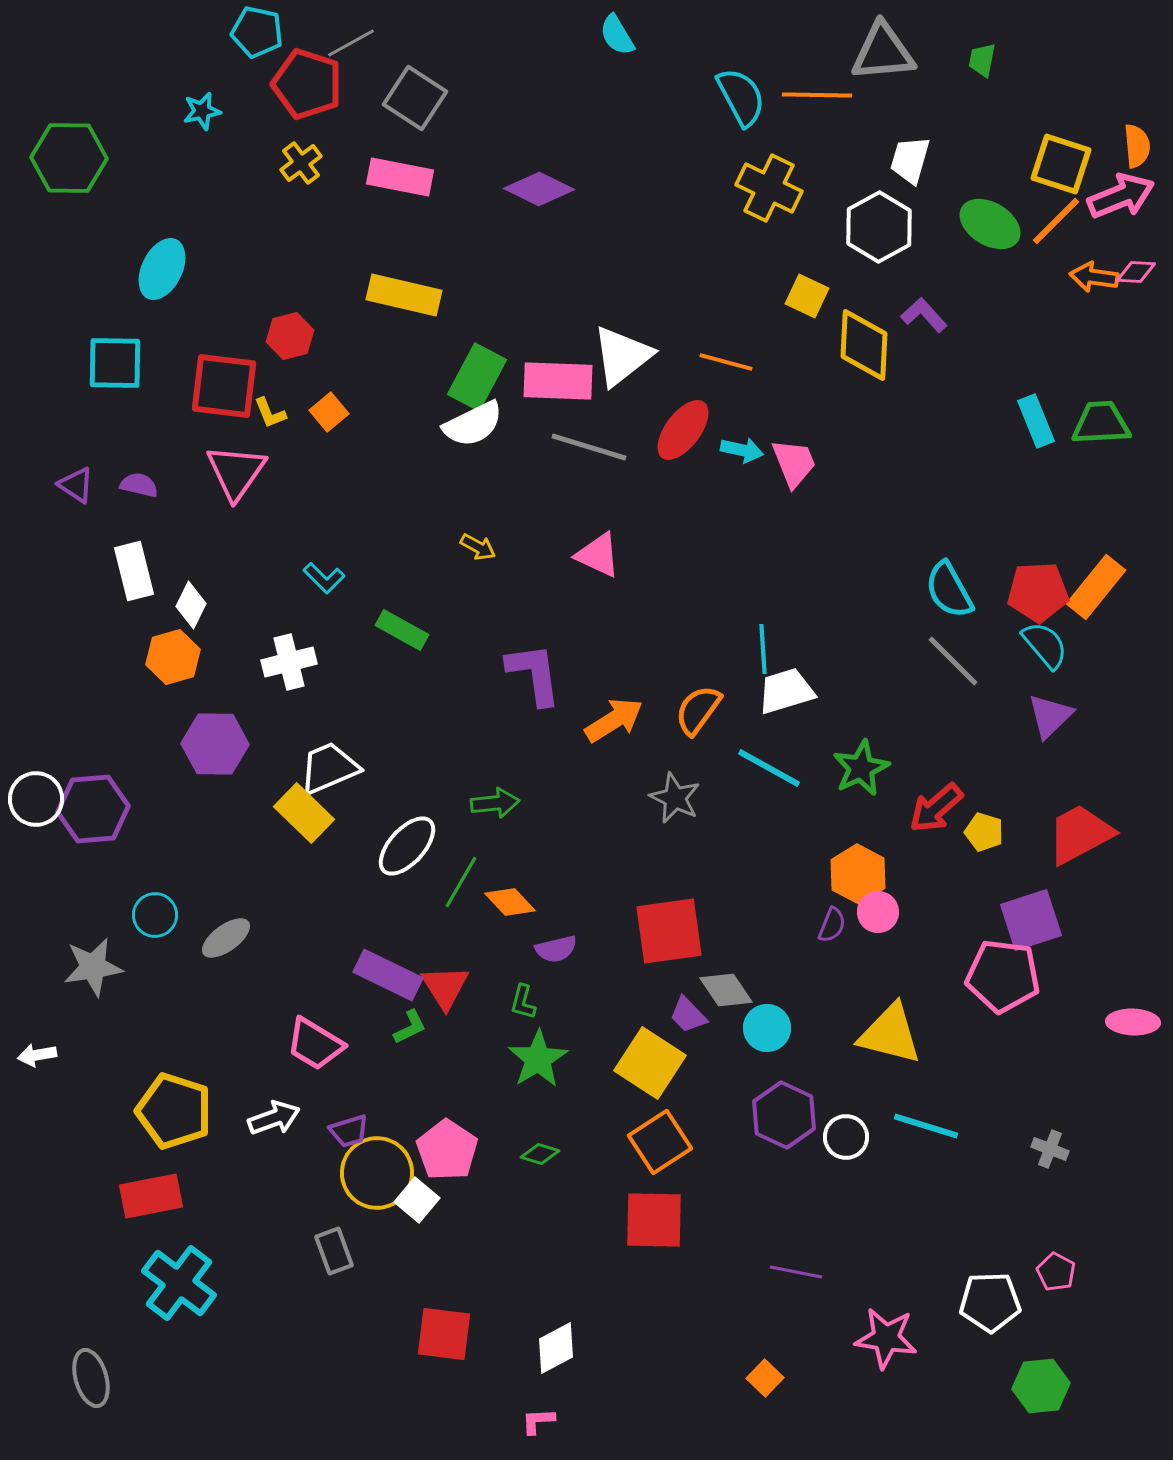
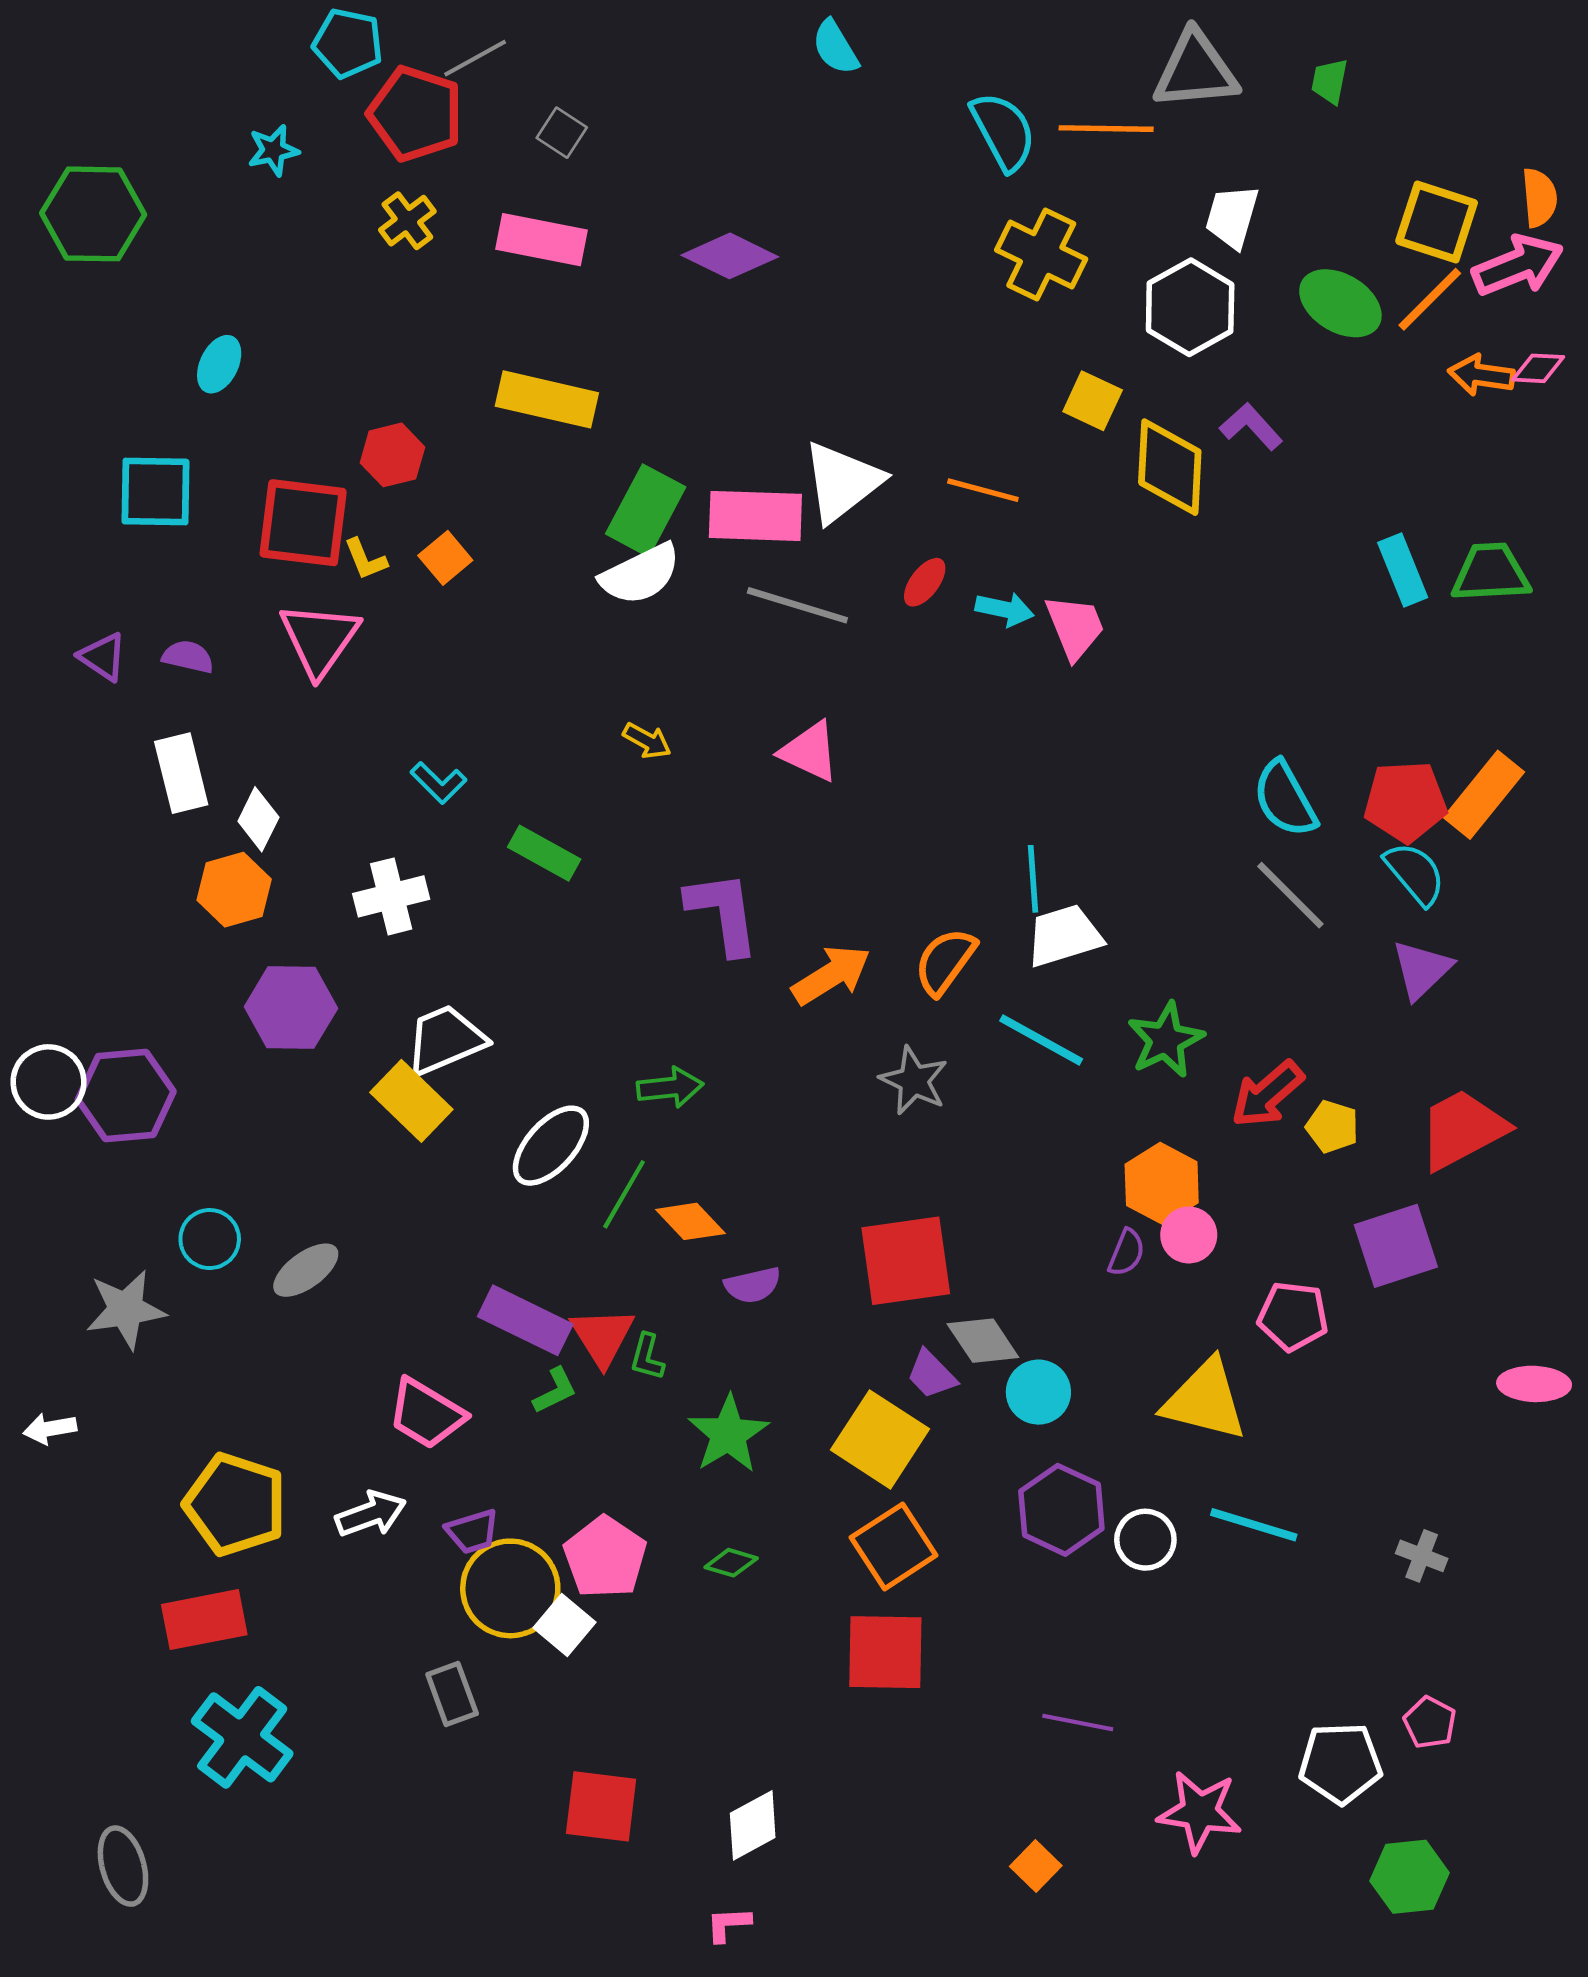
gray square: (415, 98) -> (562, 133), size x0.6
cyan ellipse: (162, 269) -> (219, 364), size x0.7
red ellipse: (683, 430) -> (925, 582), size x0.6
pink pentagon: (1003, 976) -> (1293, 1316), moved, size x0.7
green L-shape: (523, 1002) -> (647, 1357), moved

